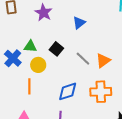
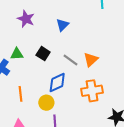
yellow circle: (38, 65) -> (46, 103), moved
blue diamond: (68, 91) -> (57, 83), moved

